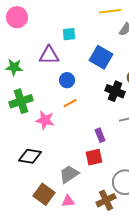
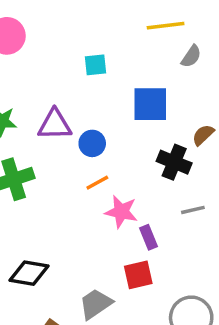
purple triangle: (49, 55) -> (55, 125), moved
blue square: (101, 57) -> (150, 104), turned -30
pink star: (45, 120) -> (121, 212), moved

